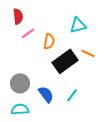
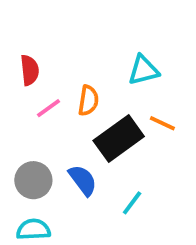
red semicircle: (18, 16) -> (30, 70), moved
pink line: (28, 33) -> (49, 108), moved
blue semicircle: (46, 94) -> (83, 180), moved

